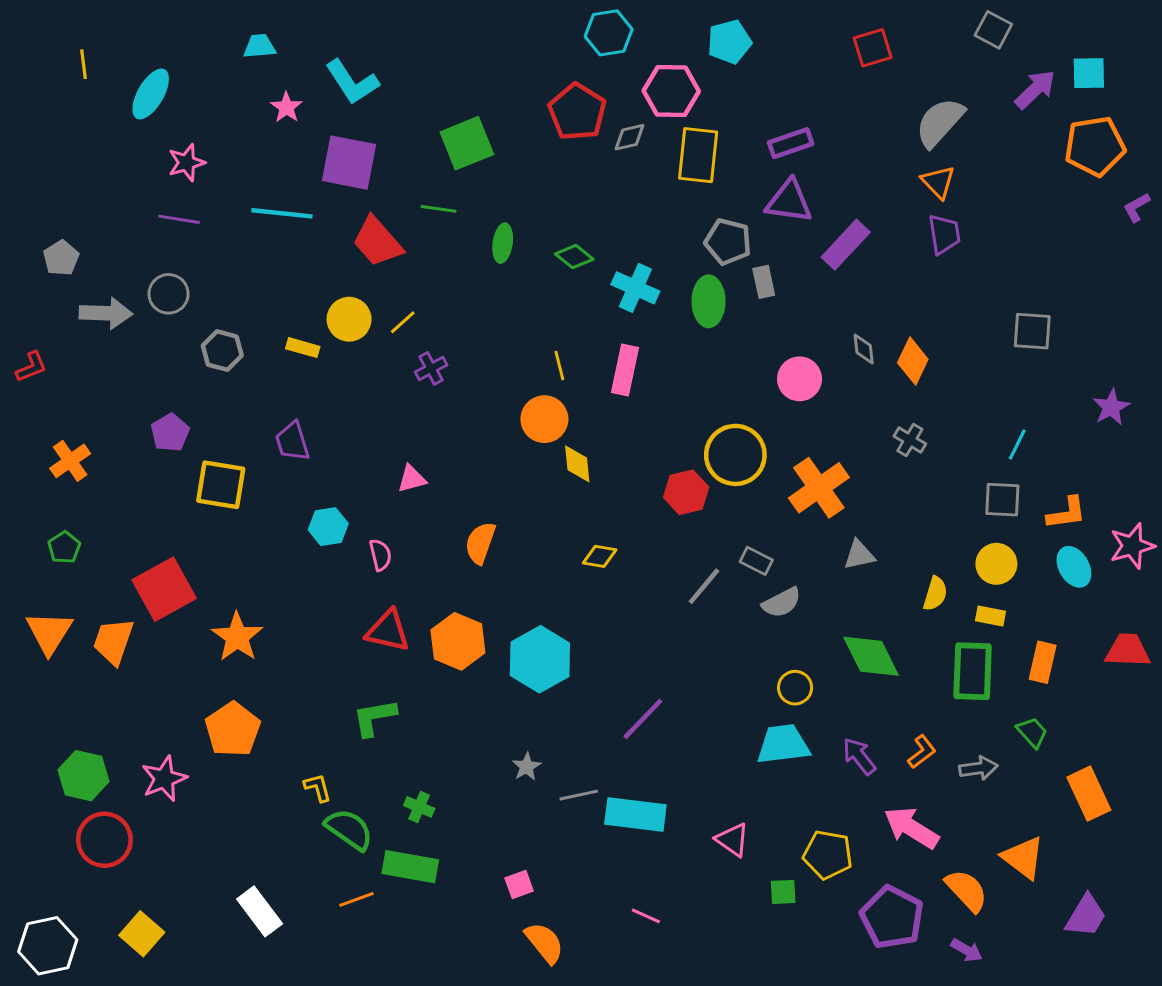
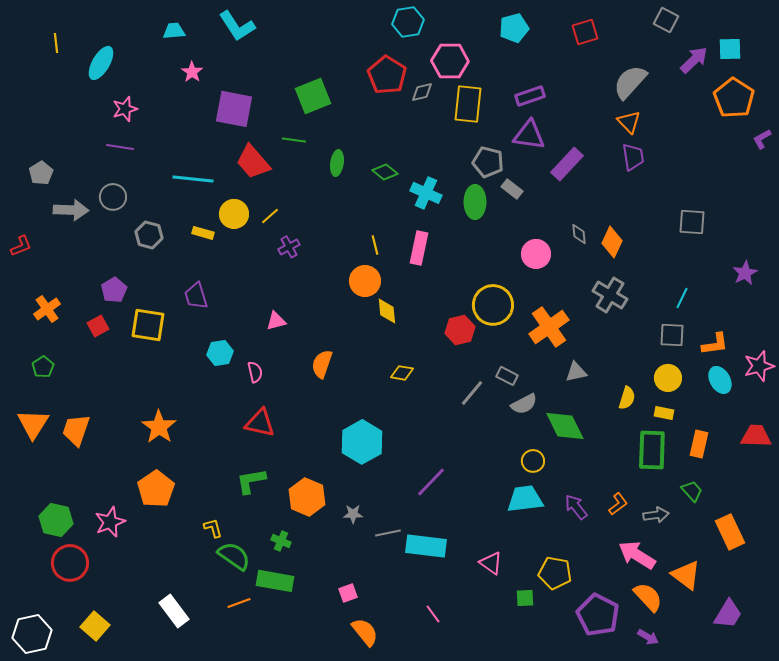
cyan pentagon: (729, 42) -> (514, 28), moved
cyan L-shape: (352, 82) -> (237, 26), moved
orange pentagon: (1095, 146) -> (734, 98), turned -30
cyan line: (282, 213) -> (193, 179), moved
gray rectangle: (764, 282) -> (512, 189), turned -40
gray cross: (910, 440) -> (610, 295), size x1.6
red square: (164, 589) -> (98, 326), moved, size x0.5
orange hexagon: (458, 641) -> (307, 497), moved
green diamond: (871, 656) -> (565, 426), moved
gray star: (527, 767) -> (353, 514), turned 30
pink arrow: (911, 828) -> (637, 555), moved
pink line: (646, 916) -> (433, 614), turned 30

